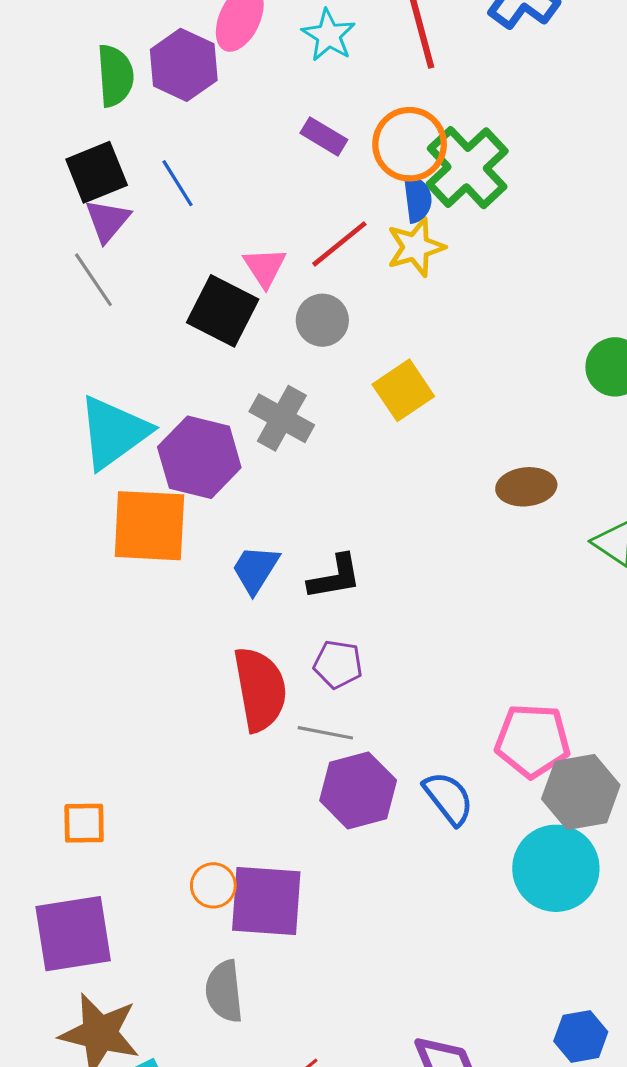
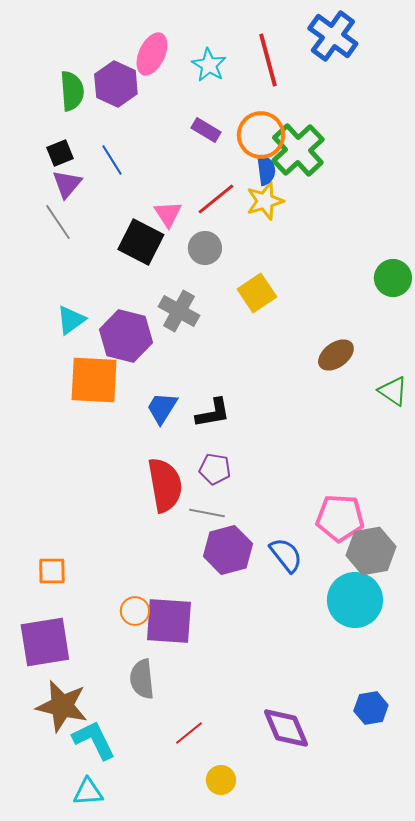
black square: (97, 172) -> (60, 153), size x0.7
cyan triangle: (114, 432) -> (71, 320), size x0.6
brown ellipse: (526, 487) -> (336, 355), turned -30

